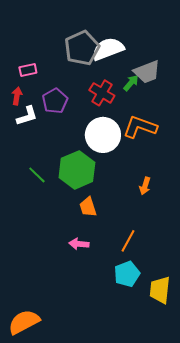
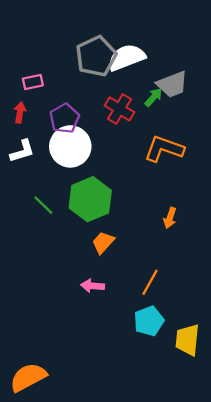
white L-shape: (27, 116) -> (22, 151), moved
white circle: (103, 135) -> (70, 146), moved
orange trapezoid: (88, 207) -> (103, 243), turned 60

